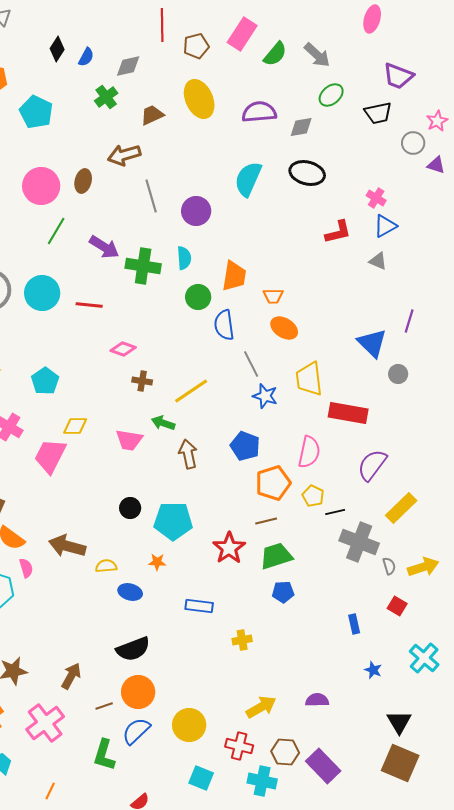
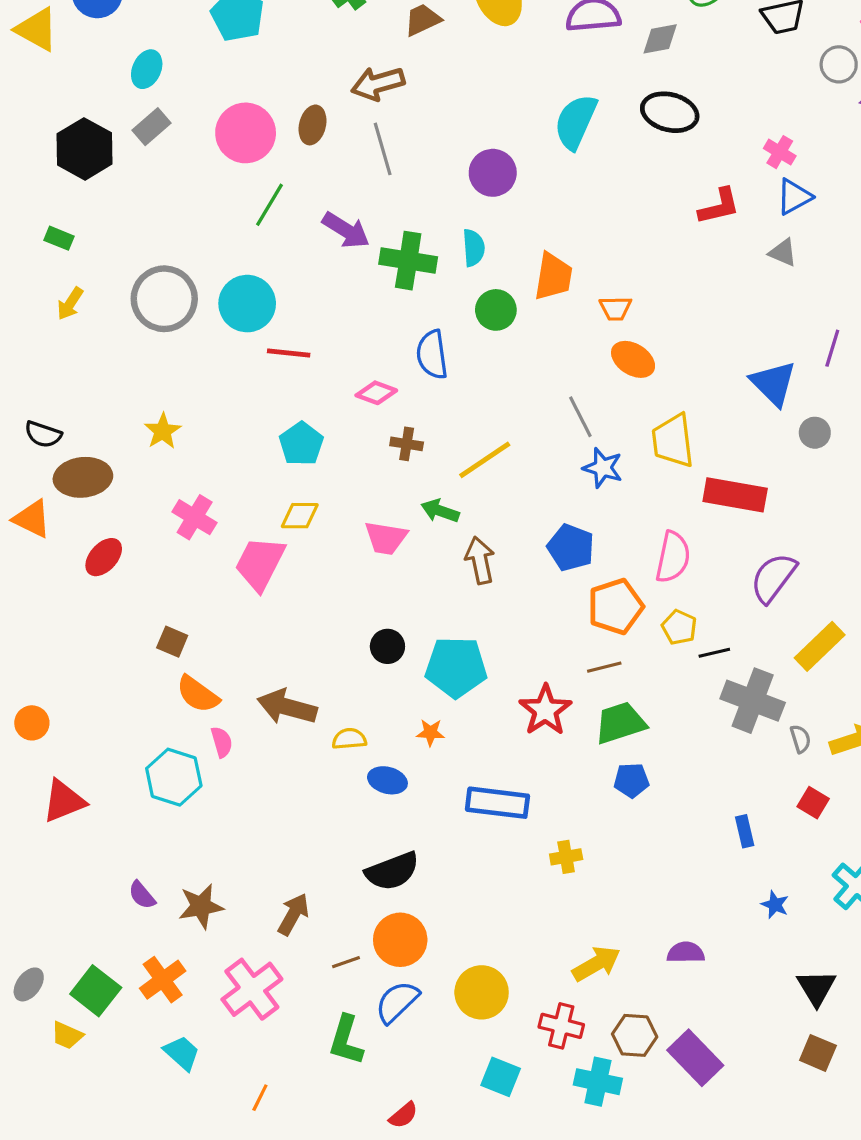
gray line: (151, 196) -> (383, 149), moved
red line: (89, 305) -> (289, 353), moved
blue semicircle: (224, 325) -> (432, 355), moved
cyan pentagon: (45, 381) -> (301, 444), moved
blue rectangle: (199, 606) -> (497, 803), size x1.4
brown square: (400, 763) -> (818, 1053), size x0.6

